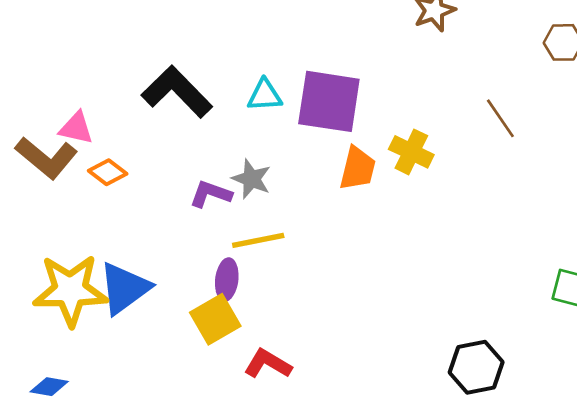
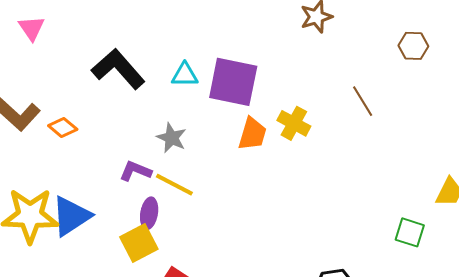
pink triangle: (76, 128) -> (32, 28), moved, turned 40
purple L-shape: (211, 194) -> (135, 171), moved
yellow line: (258, 240) -> (174, 185), turned 36

